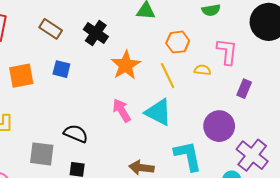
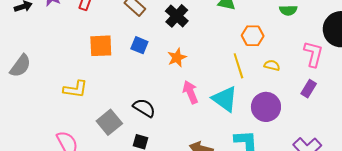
pink L-shape: (227, 52) -> (313, 54), moved
orange star: (126, 65) -> (177, 58), moved, size x0.7
purple circle: (219, 126) -> (266, 107), moved
gray square: (42, 154) -> (109, 122), turned 35

